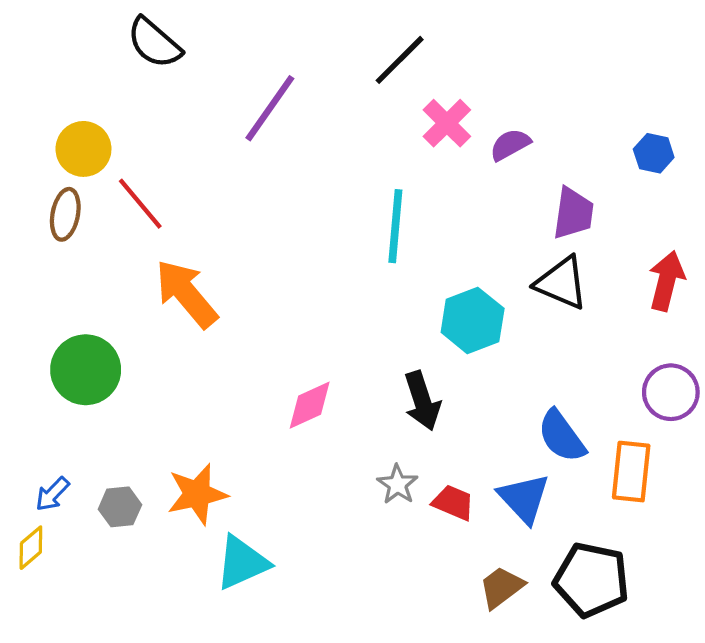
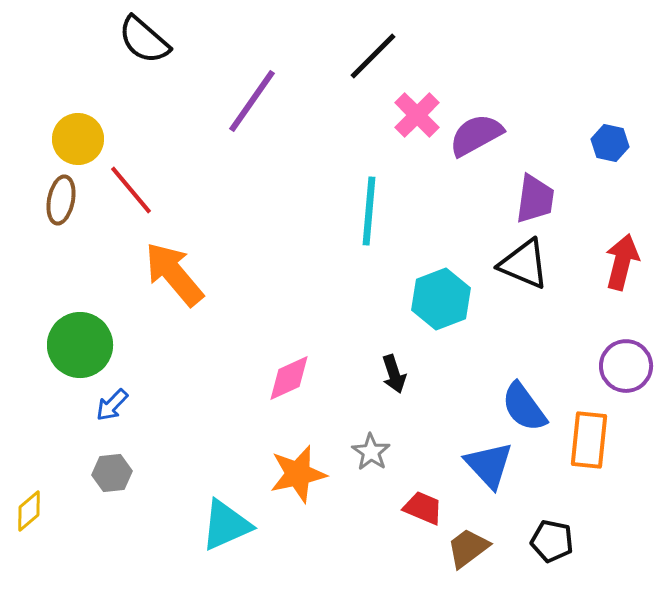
purple semicircle: (510, 145) -> (476, 135), size x1.4
black arrow: (422, 401) -> (394, 374), size x0.7
blue arrow: (52, 494) -> (112, 405), moved
orange star: (197, 494) -> (298, 474), moved
red trapezoid: (453, 503) -> (423, 508), moved
black pentagon: (592, 580) -> (552, 541), size x0.6

